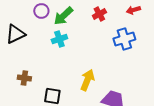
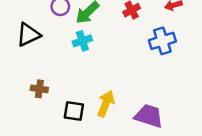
yellow arrow: (87, 80) -> (106, 104), moved

